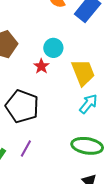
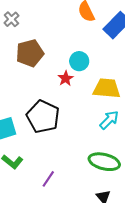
yellow trapezoid: (83, 73) -> (107, 88), turned -68
purple line: (26, 149) -> (48, 179), moved

